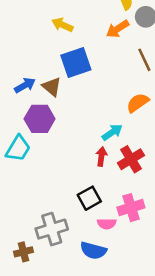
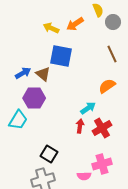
orange arrow: (118, 29) -> (75, 24), moved
blue square: (76, 62) -> (61, 56), turned 30
black square: (89, 198) -> (49, 154), moved, turned -30

